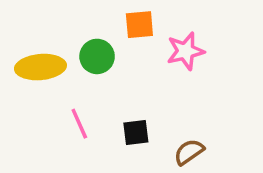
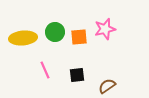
orange square: (139, 25) -> (79, 37), moved

